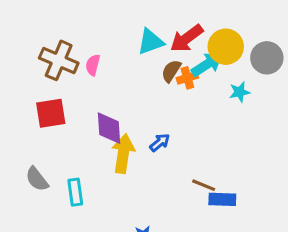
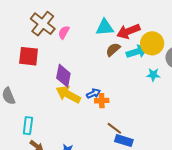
orange cross: (187, 78) -> (102, 101), moved
yellow arrow: (123, 154) -> (68, 94), turned -85
cyan rectangle: (75, 192) -> (28, 126), moved

